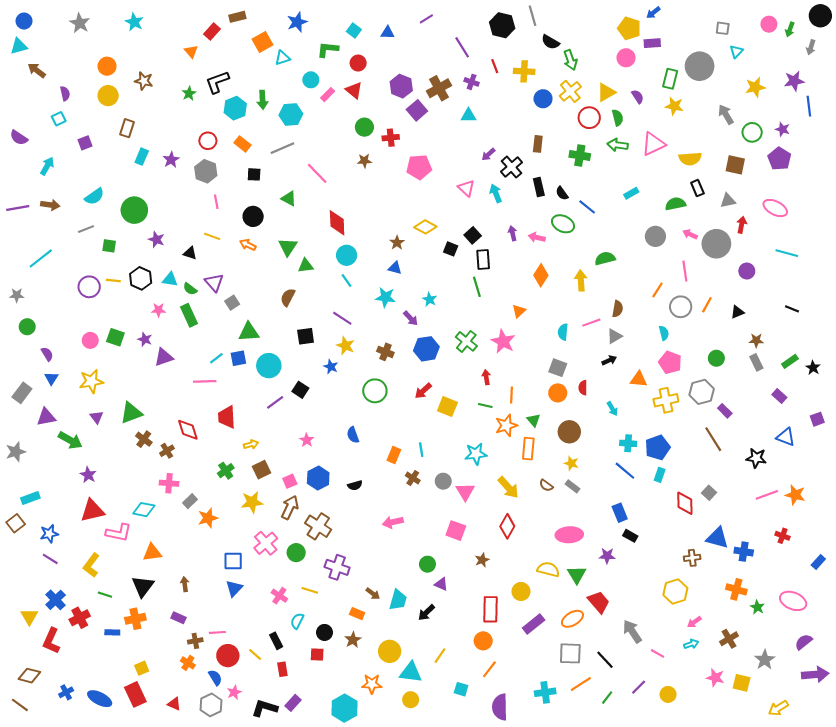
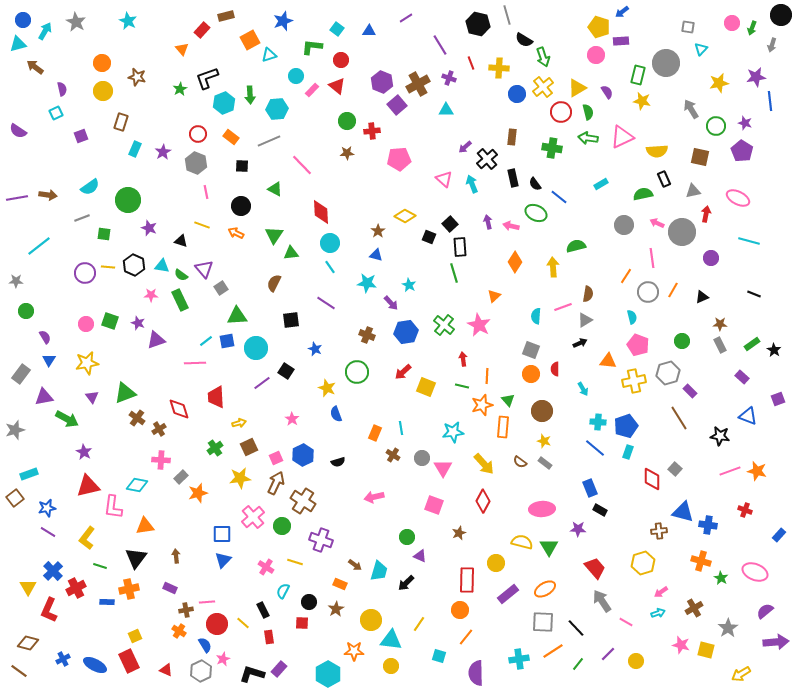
cyan arrow: (47, 166) -> (45, 31), moved
yellow star: (346, 346) -> (327, 388), moved
pink L-shape: (119, 533) -> (113, 507), turned 85
red trapezoid: (599, 602) -> (595, 568), moved

